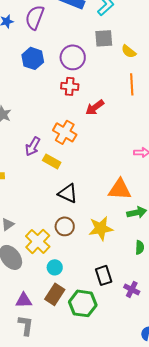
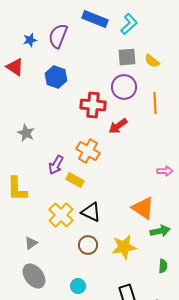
yellow semicircle: (129, 51) -> (152, 61), moved
purple circle: (73, 57) -> (124, 87), moved
red cross: (70, 86) -> (93, 105), size x1.4
orange triangle: (120, 189) -> (143, 208), turned 30
yellow cross: (38, 241) -> (61, 215), moved

